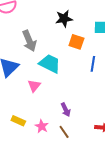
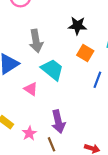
pink triangle: (34, 86) -> (31, 89), turned -48
purple arrow: (66, 110) -> (58, 122), size x1.5

